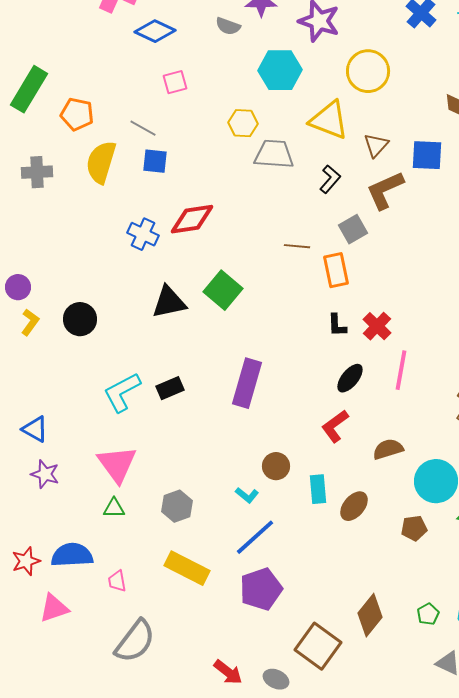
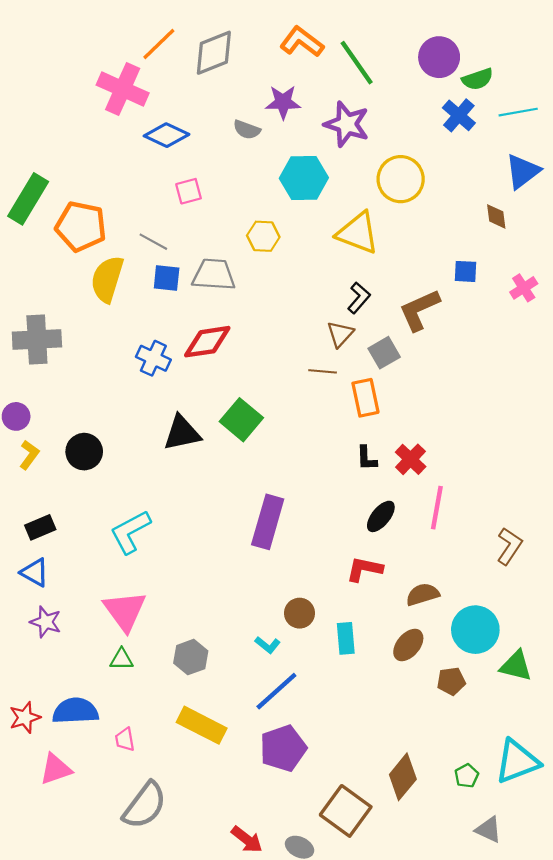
orange pentagon: (77, 114) -> (81, 226), size x1.4
brown triangle: (376, 145) -> (340, 334), moved
gray trapezoid: (274, 154) -> (214, 275), moved
blue square: (427, 155) -> (465, 271), size x0.7
gray cross: (37, 172) -> (37, 340), moved, size x1.4
black rectangle: (170, 388) -> (40, 527), moved
red L-shape: (335, 426) -> (364, 569), turned 48
brown ellipse: (354, 506) -> (408, 645), moved

